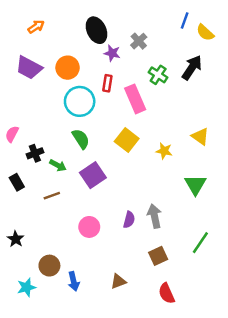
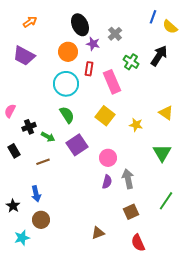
orange circle: (68, 68) -> (68, 52), moved
pink circle: (89, 227) -> (108, 158), moved
black star: (16, 239) -> (13, 206), moved
blue arrow: (74, 281) -> (36, 194), moved

